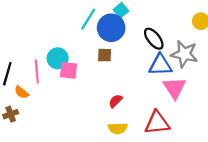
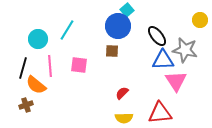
cyan line: (88, 19) -> (67, 30), moved
cyan circle: (58, 58) -> (38, 39), moved
orange semicircle: (22, 92) -> (36, 85), size x1.5

